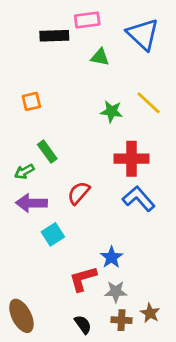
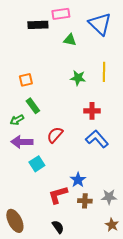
orange square: (31, 101) -> (26, 80), moved
yellow line: (149, 103) -> (104, 72), turned 48
red cross: (131, 159) -> (92, 111), size x0.7
gray star: (116, 292) -> (109, 197), moved
brown star: (150, 313) -> (112, 225), moved
brown cross: (121, 320) -> (85, 201), moved

